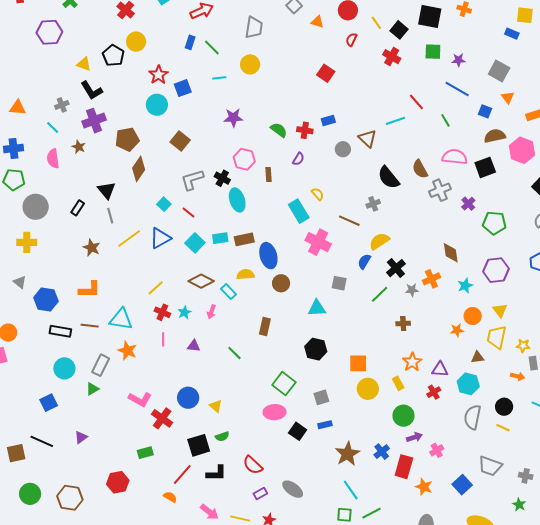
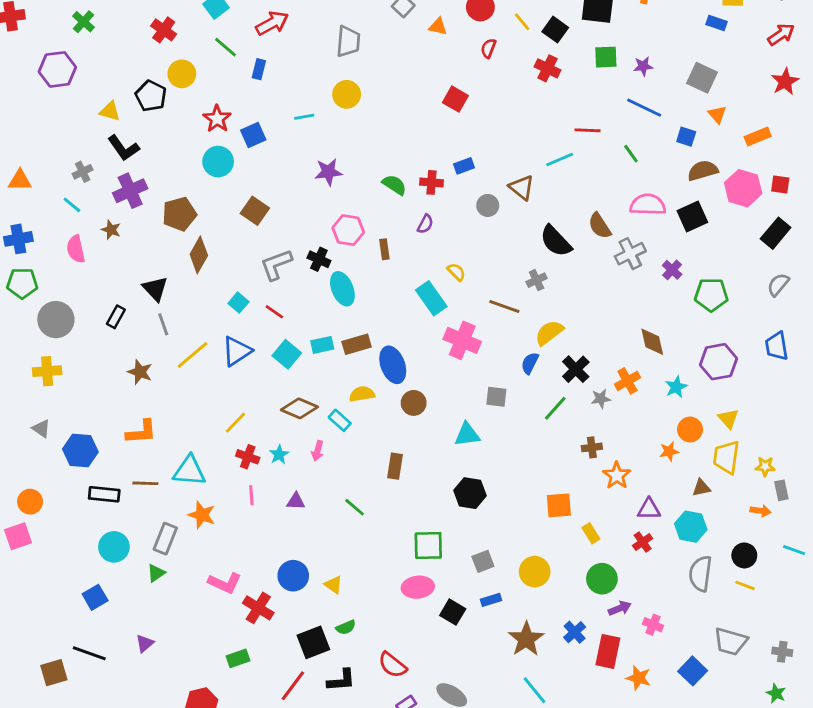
green line: (212, 47) -> (226, 47), moved
red line: (416, 102) -> (587, 130), turned -42
orange star: (412, 362) -> (617, 475), moved
orange square: (358, 363) -> (559, 505), moved
green square: (284, 384) -> (428, 545), turned -35
yellow circle: (368, 389) -> (535, 572), moved
pink cross: (437, 450) -> (653, 625), turned -32

